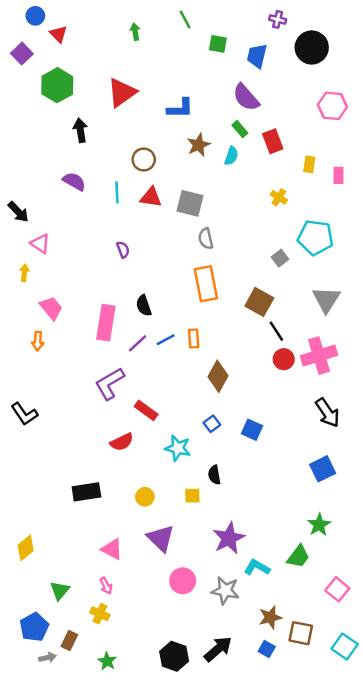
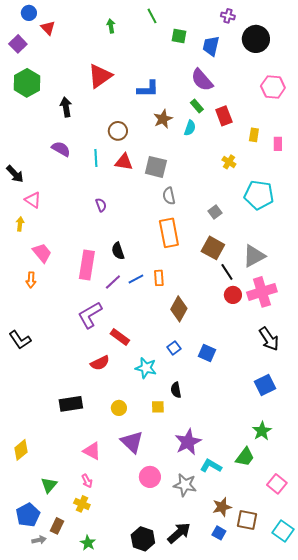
green hexagon: (57, 85) -> (27, 83), moved
gray square: (280, 258) -> (215, 212), moved
gray triangle: (326, 300) -> (254, 256), moved, turned 30

